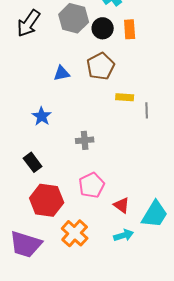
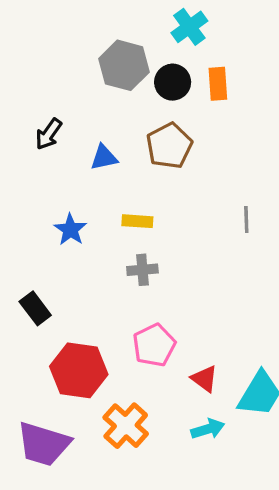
black arrow: (29, 23) -> (49, 134), moved, size x0.7
yellow rectangle: (125, 97) -> (137, 221), moved
black rectangle: (33, 162) -> (35, 308), moved

